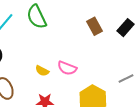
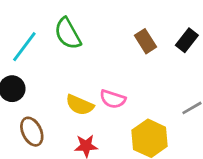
yellow semicircle: (42, 71) -> (80, 105), size x1.5

